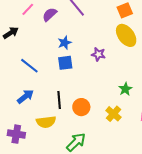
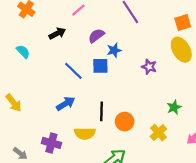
purple semicircle: (50, 14) -> (96, 36), moved
blue square: (65, 63) -> (100, 66), moved

